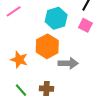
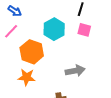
orange hexagon: (47, 46) -> (32, 52), moved

